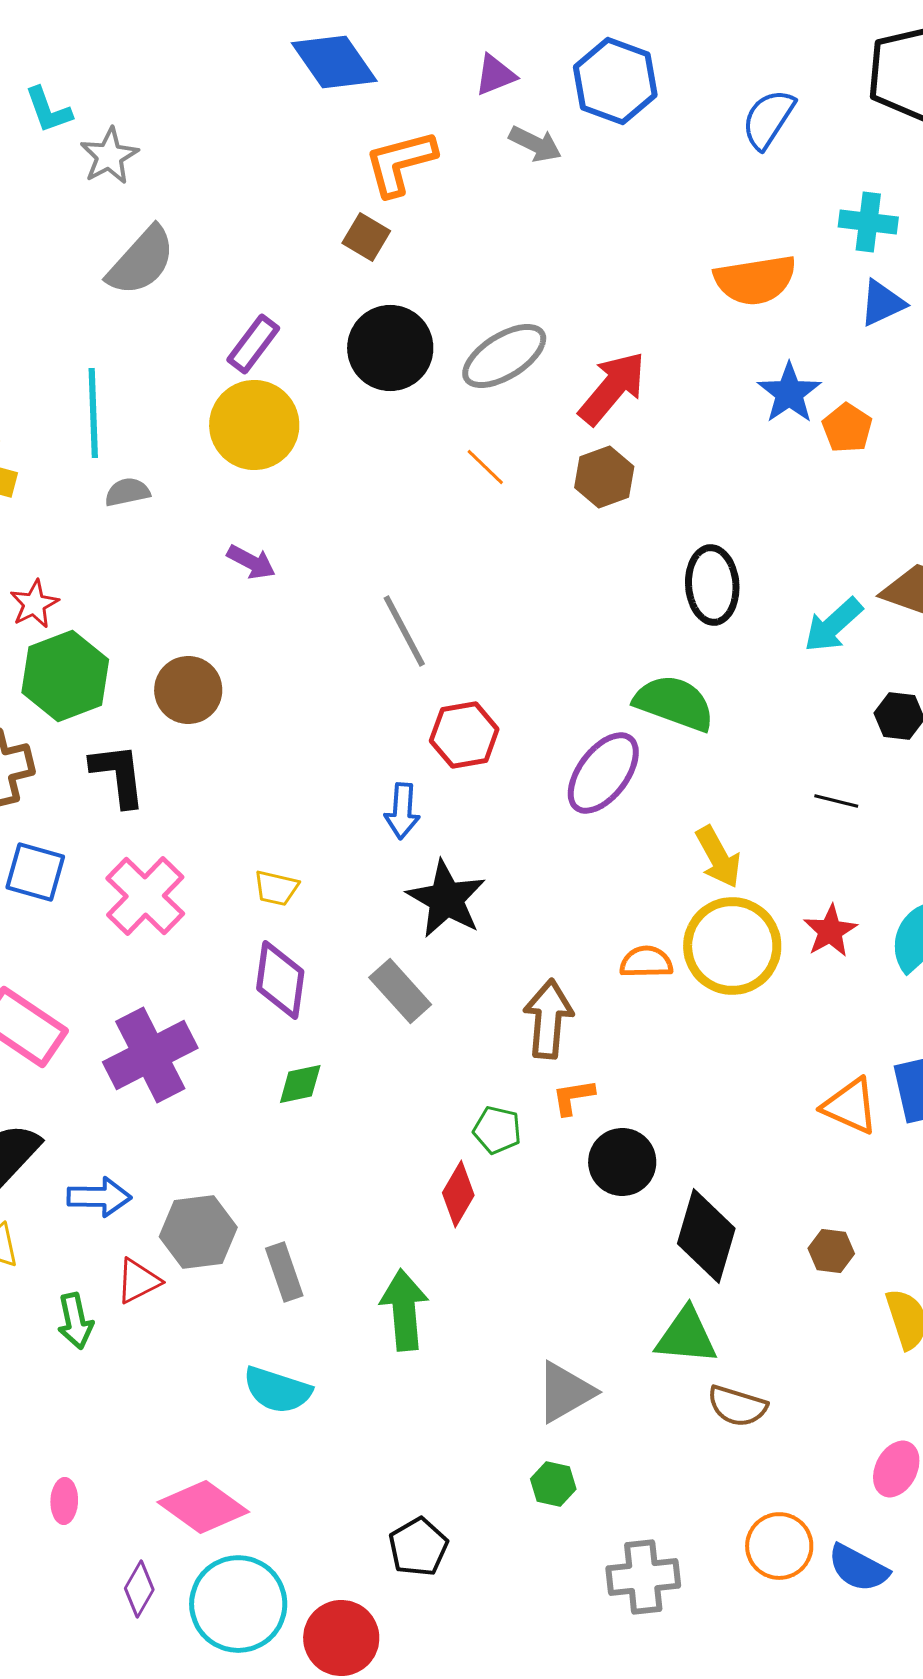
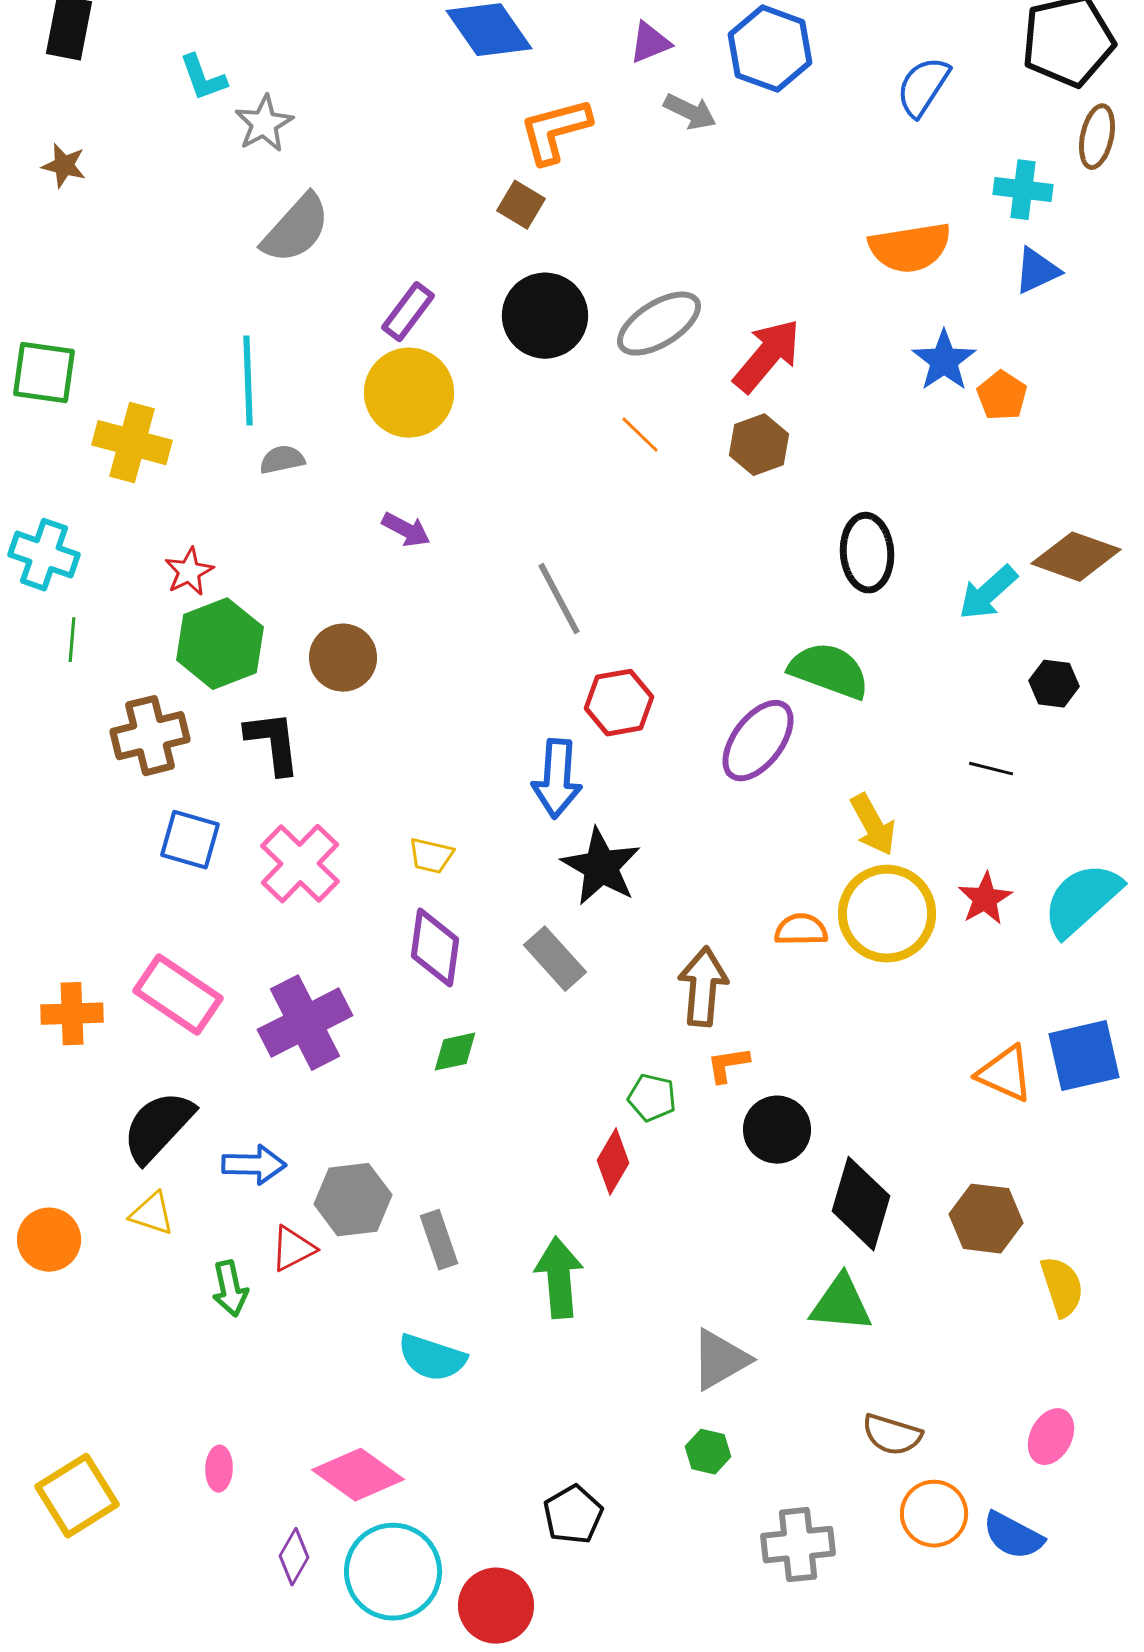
blue arrow: (402, 811) -> (557, 779), size x1.4
brown hexagon: (831, 1251) -> (986, 1219), size x1.6
brown semicircle: (737, 1406) -> (892, 1435), moved

